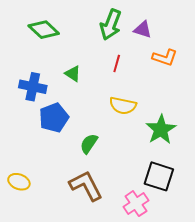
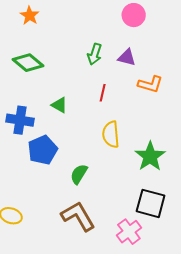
green arrow: (111, 25) -> (95, 54), size x0.7
yellow semicircle: (123, 106) -> (111, 134), turned 76

